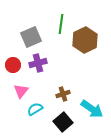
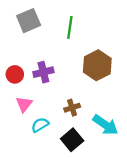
gray square: (31, 37) -> (29, 21), moved
brown hexagon: (85, 40) -> (97, 65), moved

